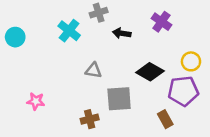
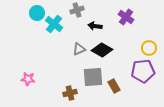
cyan circle: (15, 37) -> (37, 13), moved
gray triangle: (93, 70) -> (79, 49), moved, turned -32
black diamond: (150, 72) -> (102, 50), moved
brown rectangle: (165, 119) -> (114, 86), moved

